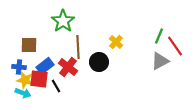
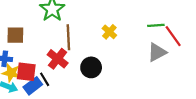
green line: (159, 36) -> (156, 25), turned 63
black circle: (99, 62) -> (91, 67), moved
blue rectangle: (45, 66) -> (33, 86), moved

